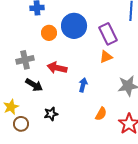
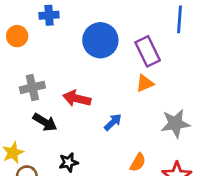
orange circle: (49, 33) -> (17, 36), moved
blue arrow: (83, 85) -> (113, 122), turned 32

